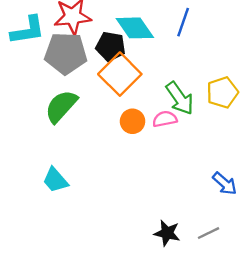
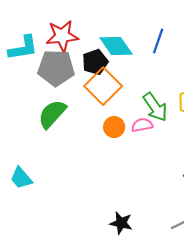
black pentagon: (111, 46) -> (95, 62), turned -30
cyan trapezoid: (55, 180) -> (21, 178), moved
black star: (167, 233) -> (121, 223), moved

